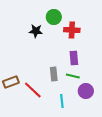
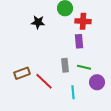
black star: (36, 31) -> (38, 22), moved
purple rectangle: (74, 58) -> (79, 41), moved

